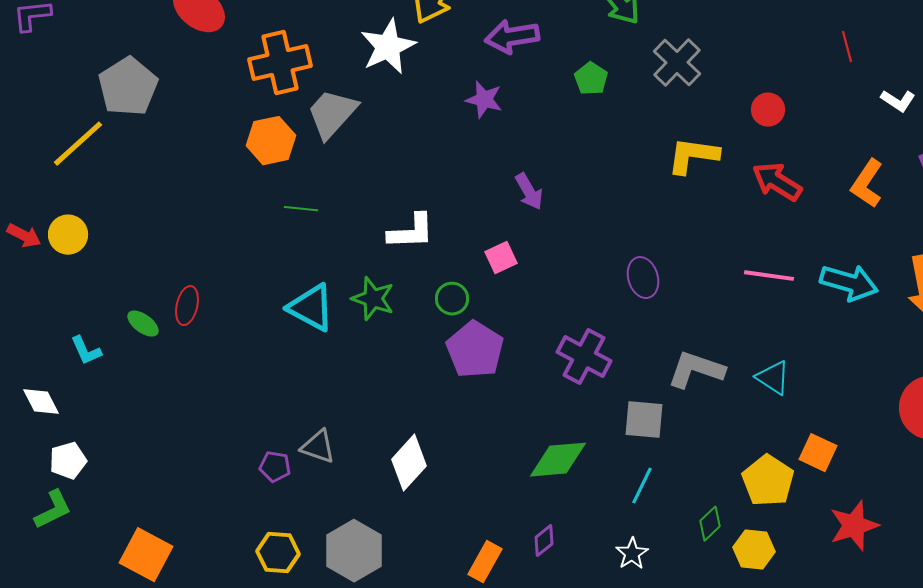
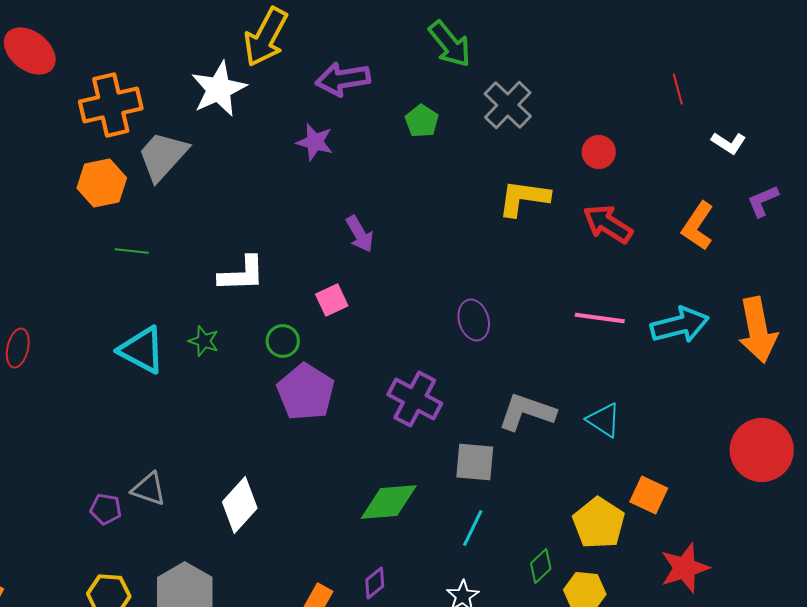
cyan arrow: (849, 283) -> (680, 325), turned -30
green star: (373, 299) -> (204, 341), size x0.7

